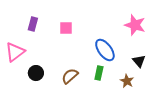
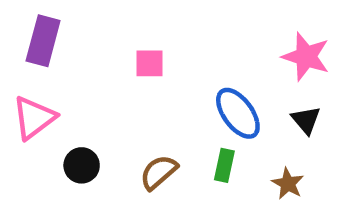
purple rectangle: (33, 24) -> (43, 41), moved, size x1.5
black triangle: (139, 61) -> (306, 120), moved

